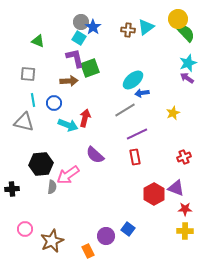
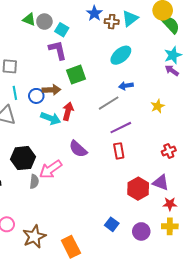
gray circle: (81, 22) -> (44, 22), moved
blue star: (93, 27) -> (94, 13), moved
green triangle: (38, 41) -> (29, 19), moved
green square: (90, 68) -> (76, 75), moved
cyan ellipse: (133, 80) -> (121, 55), moved
brown arrow: (69, 81) -> (52, 90), moved
purple circle: (106, 236) -> (141, 231), moved
orange rectangle: (88, 251) -> (71, 247), size x1.5

